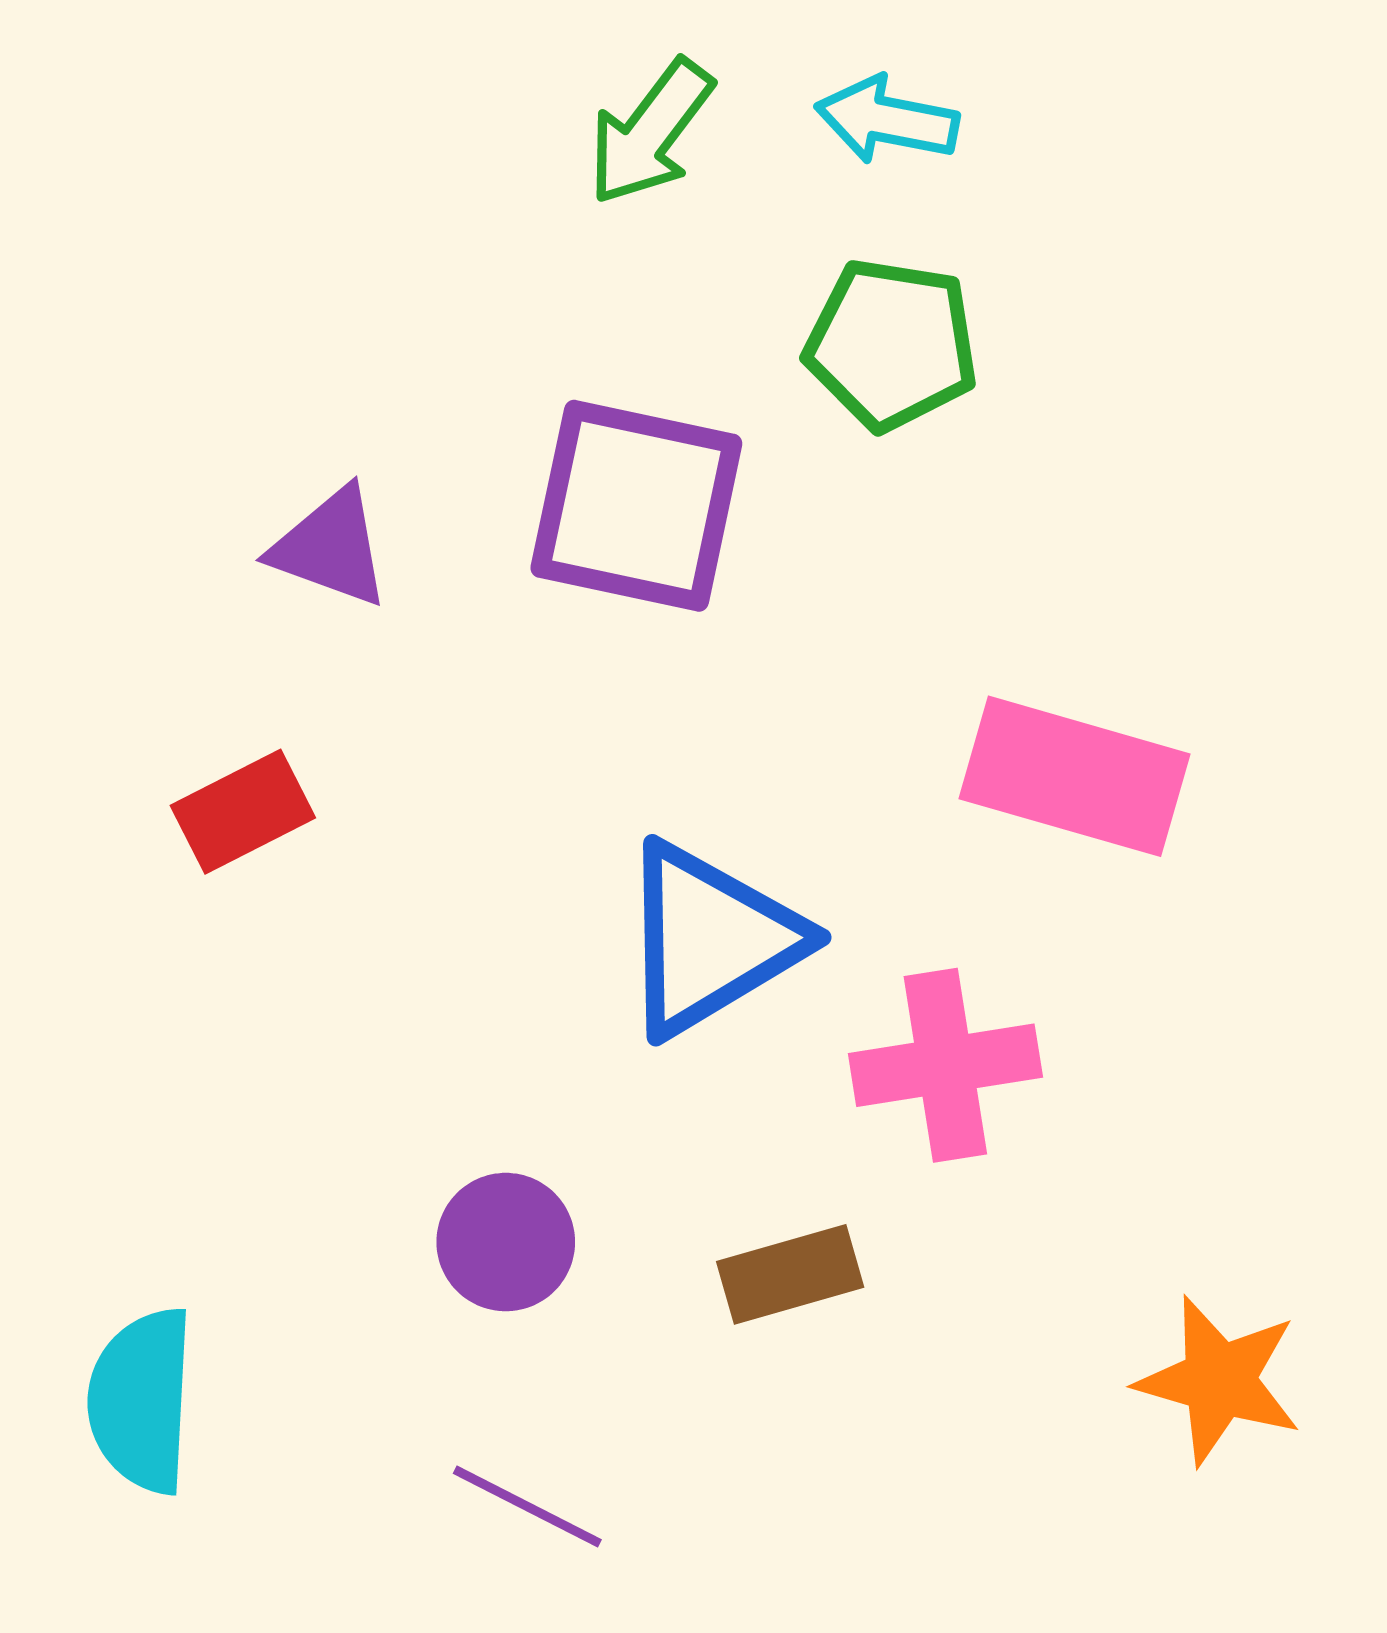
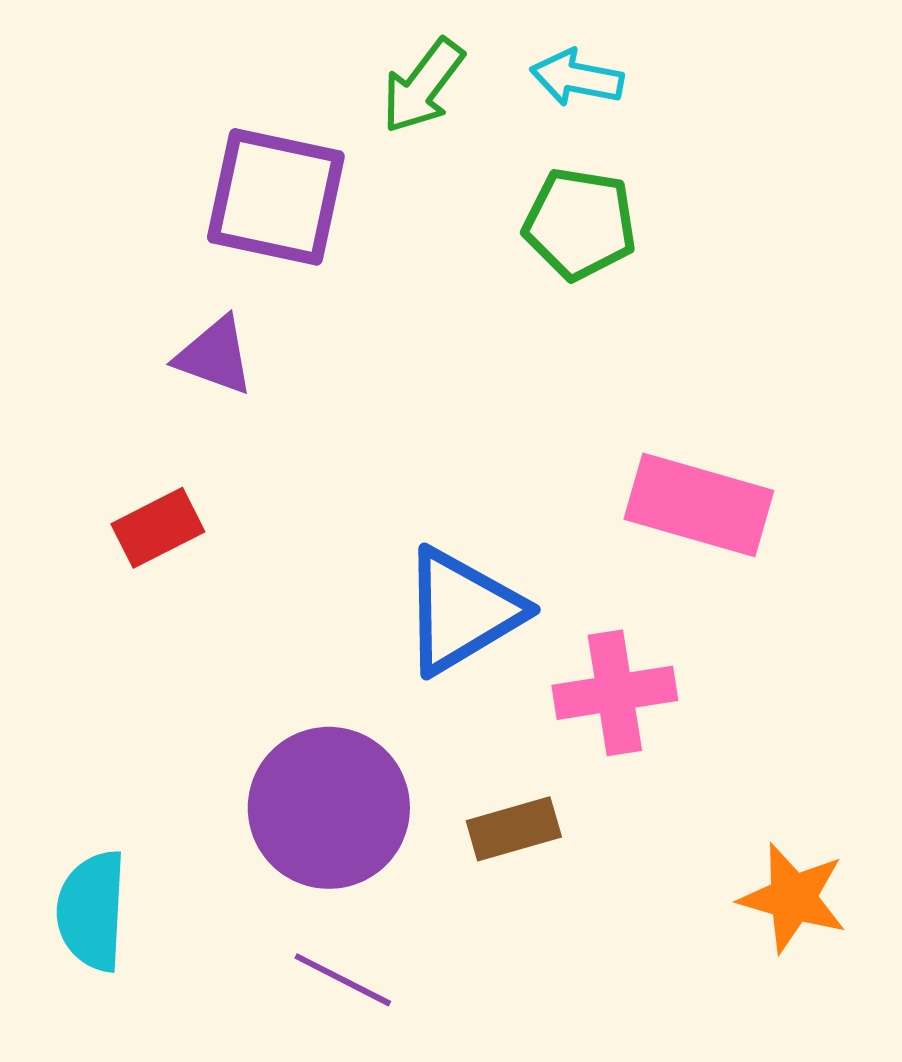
purple square: (636, 506) -> (276, 197), moved
purple circle: (506, 1242) -> (329, 808), size x1.8

